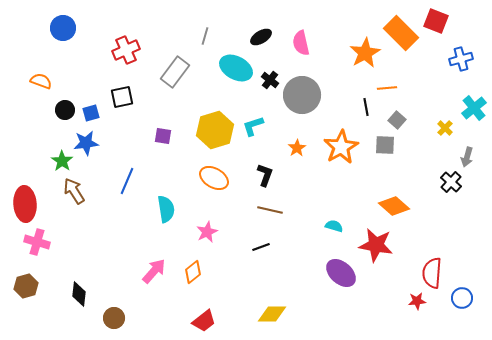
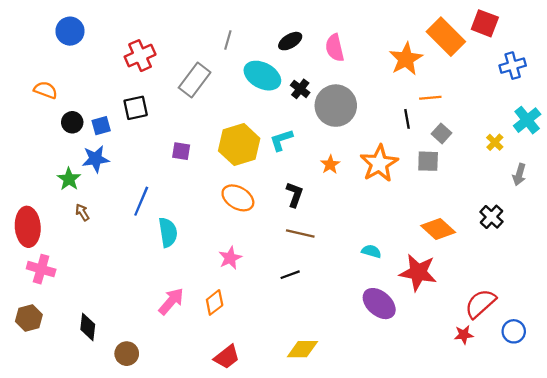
black cross: (451, 182) -> (491, 217), moved
brown arrow: (74, 191) -> (82, 212), size x0.6
cyan semicircle: (166, 209) -> (168, 232), moved
red semicircle: (432, 273) -> (480, 304), turned 44

